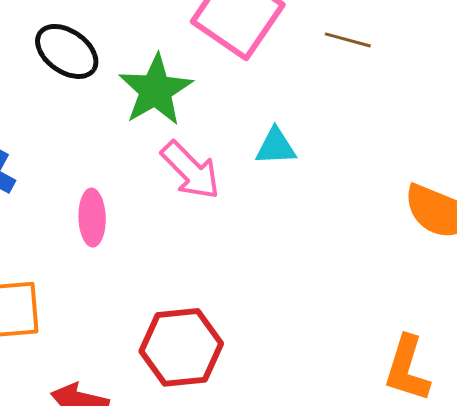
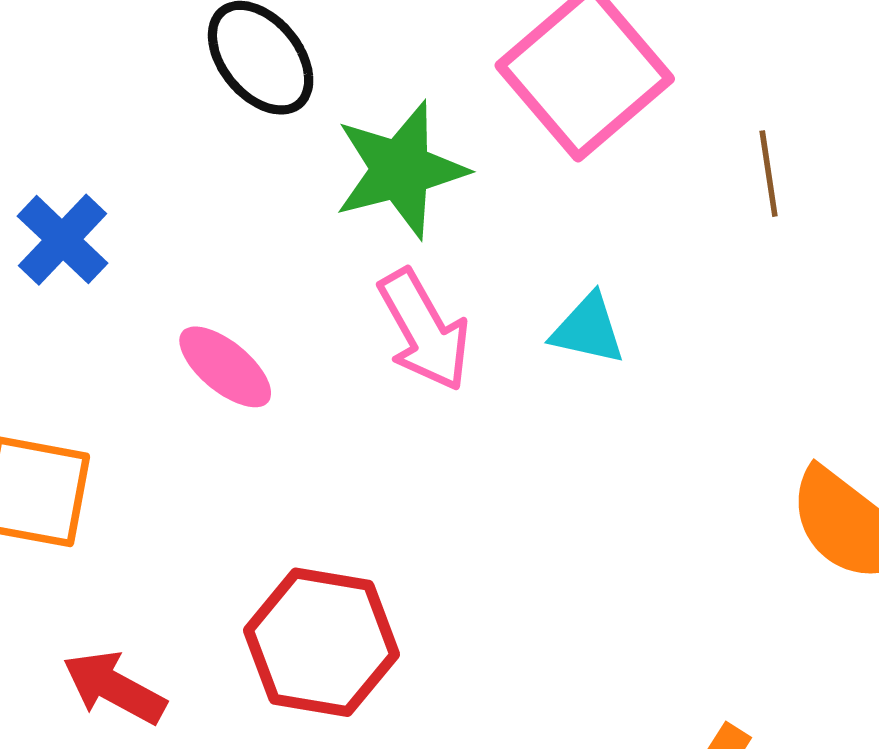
brown line: (348, 40) -> (769, 174), turned 51
pink ellipse: (92, 218) -> (225, 367), turned -64

